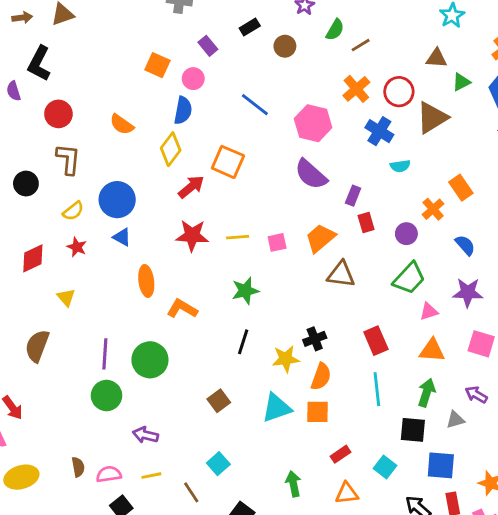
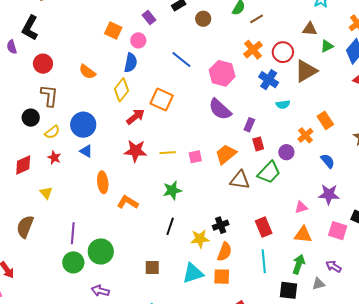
black circle: (26, 184) -> (31, 118), moved
green trapezoid: (409, 278) -> (269, 172), moved
green circle: (150, 360) -> (101, 252), moved
brown square: (219, 401) -> (152, 268), turned 35

